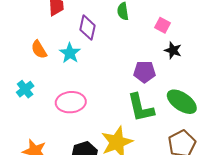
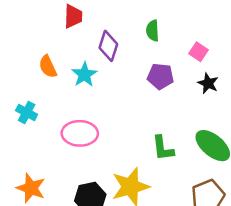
purple pentagon: (144, 72) -> (160, 76), moved
cyan cross: (25, 89) -> (27, 112), turned -30
green L-shape: (141, 108) -> (163, 148), size x0.7

